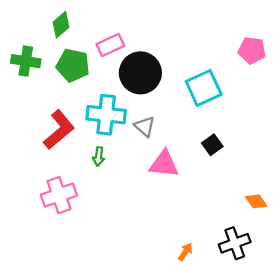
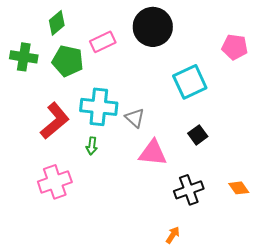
black circle: (140, 73) -> (153, 27), moved
black cross: (235, 243) -> (189, 190), moved

